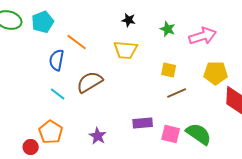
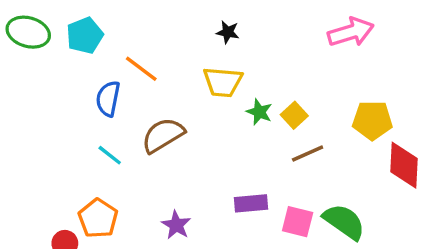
green star: (168, 29) -> (259, 112), moved
pink arrow: (203, 36) -> (351, 32), moved
yellow square: (169, 70) -> (294, 115), turned 35

